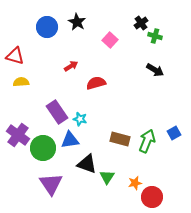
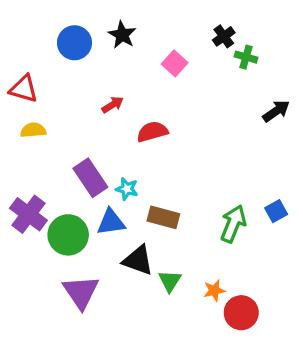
black arrow: (155, 70) -> (276, 111), moved, turned -66
brown rectangle: (120, 139) -> (163, 217), moved

